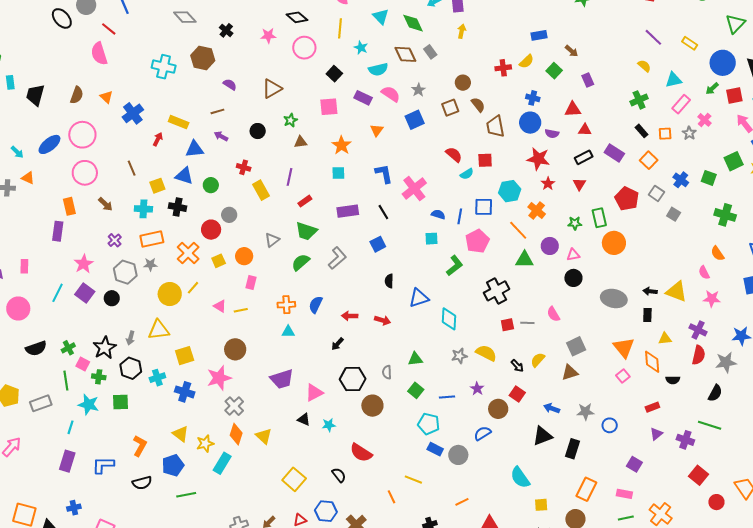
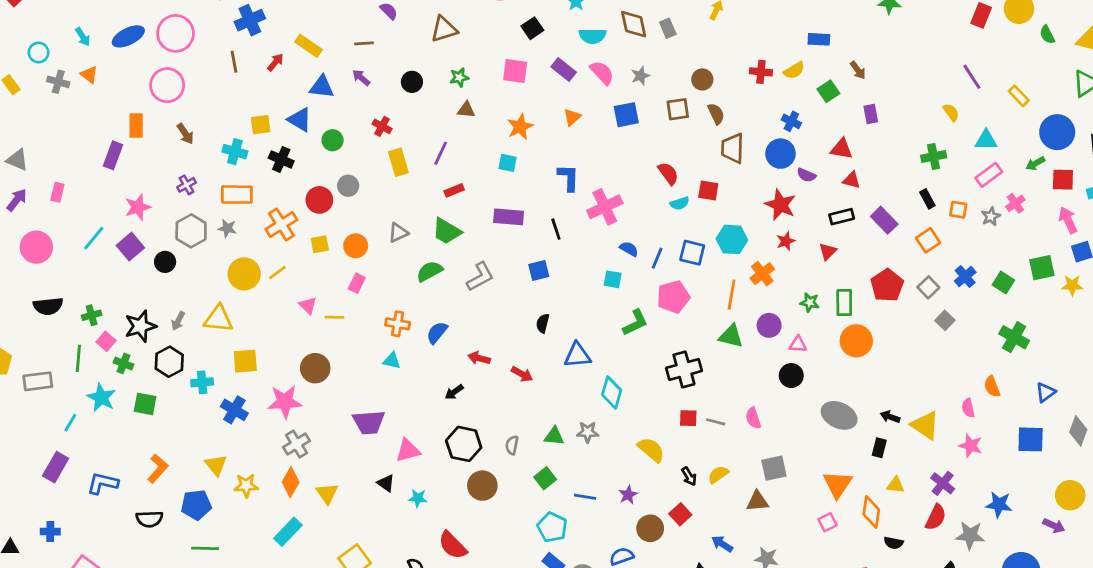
brown line: (132, 168) -> (234, 62), moved
orange line: (518, 230) -> (732, 295), turned 40
gray star: (459, 356) -> (588, 432), moved
cyan rectangle: (222, 463) -> (288, 532), moved

